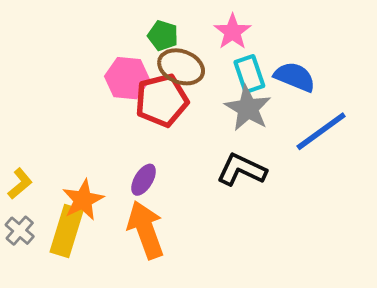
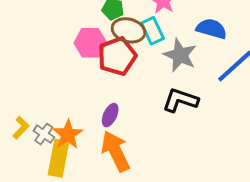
cyan rectangle: (249, 74) -> (152, 31), moved
gray cross: (20, 231) -> (44, 134), moved

